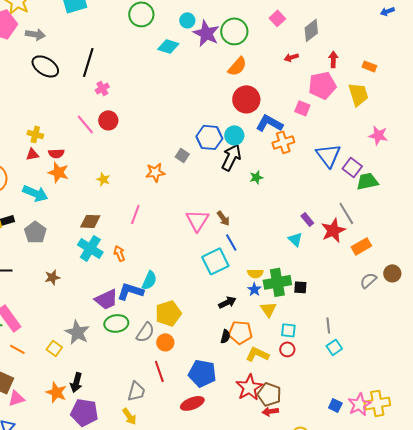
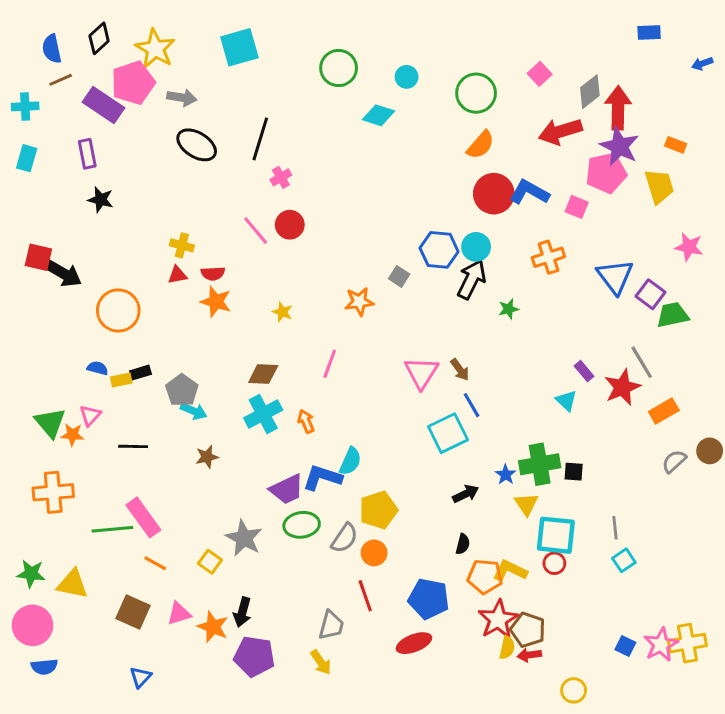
purple star: (206, 33) -> (619, 146), moved
red arrow: (291, 57) -> (560, 132), size x2.0
red arrow: (333, 59) -> (618, 108), moved, size x1.8
blue L-shape: (269, 123) -> (529, 192), moved
cyan arrow: (35, 193) -> (194, 411), moved, size x0.7
cyan cross: (90, 248) -> (263, 414), turned 30
yellow semicircle: (255, 273) -> (507, 648), moved, turned -77
cyan square: (288, 330) -> (556, 535), size x1.8
orange pentagon: (240, 332) -> (485, 577), moved
pink triangle: (16, 398) -> (179, 614), moved

